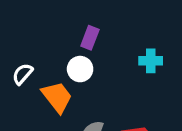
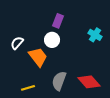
cyan cross: (151, 61) -> (95, 35), turned 32

